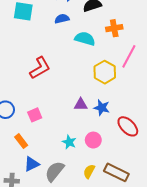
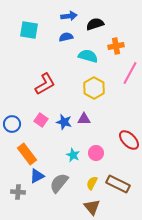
yellow hexagon: (105, 72) -> (94, 88), moved
blue star: (102, 108) -> (64, 122), moved
pink square: (35, 115) -> (41, 120), moved, turned -32
orange rectangle: (21, 141) -> (27, 154), size x1.5

